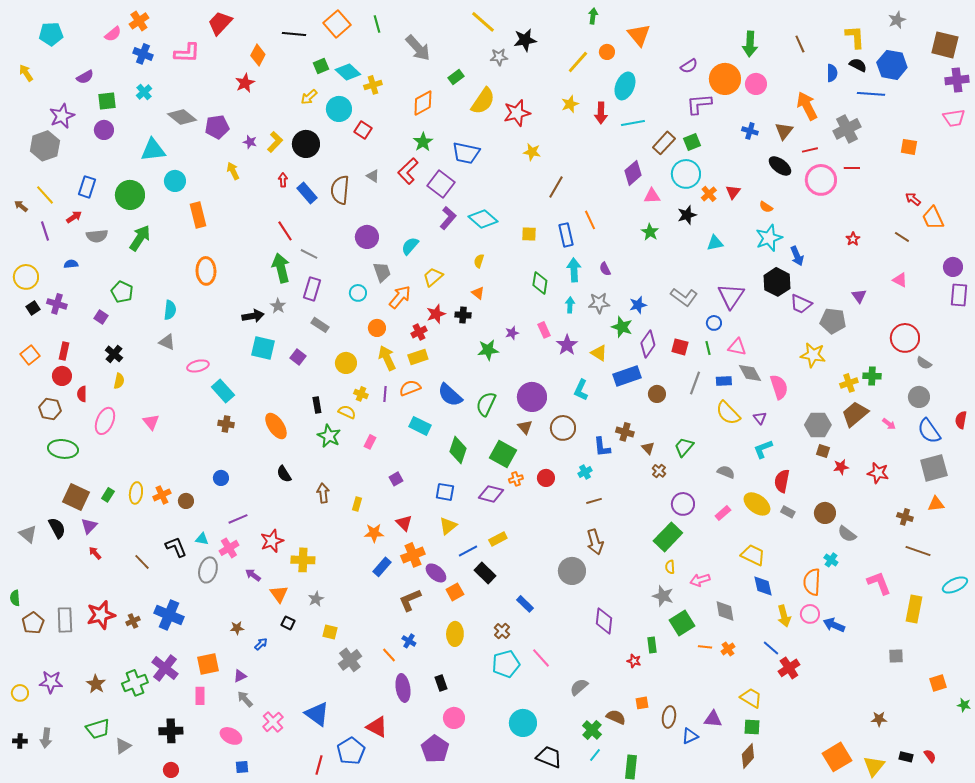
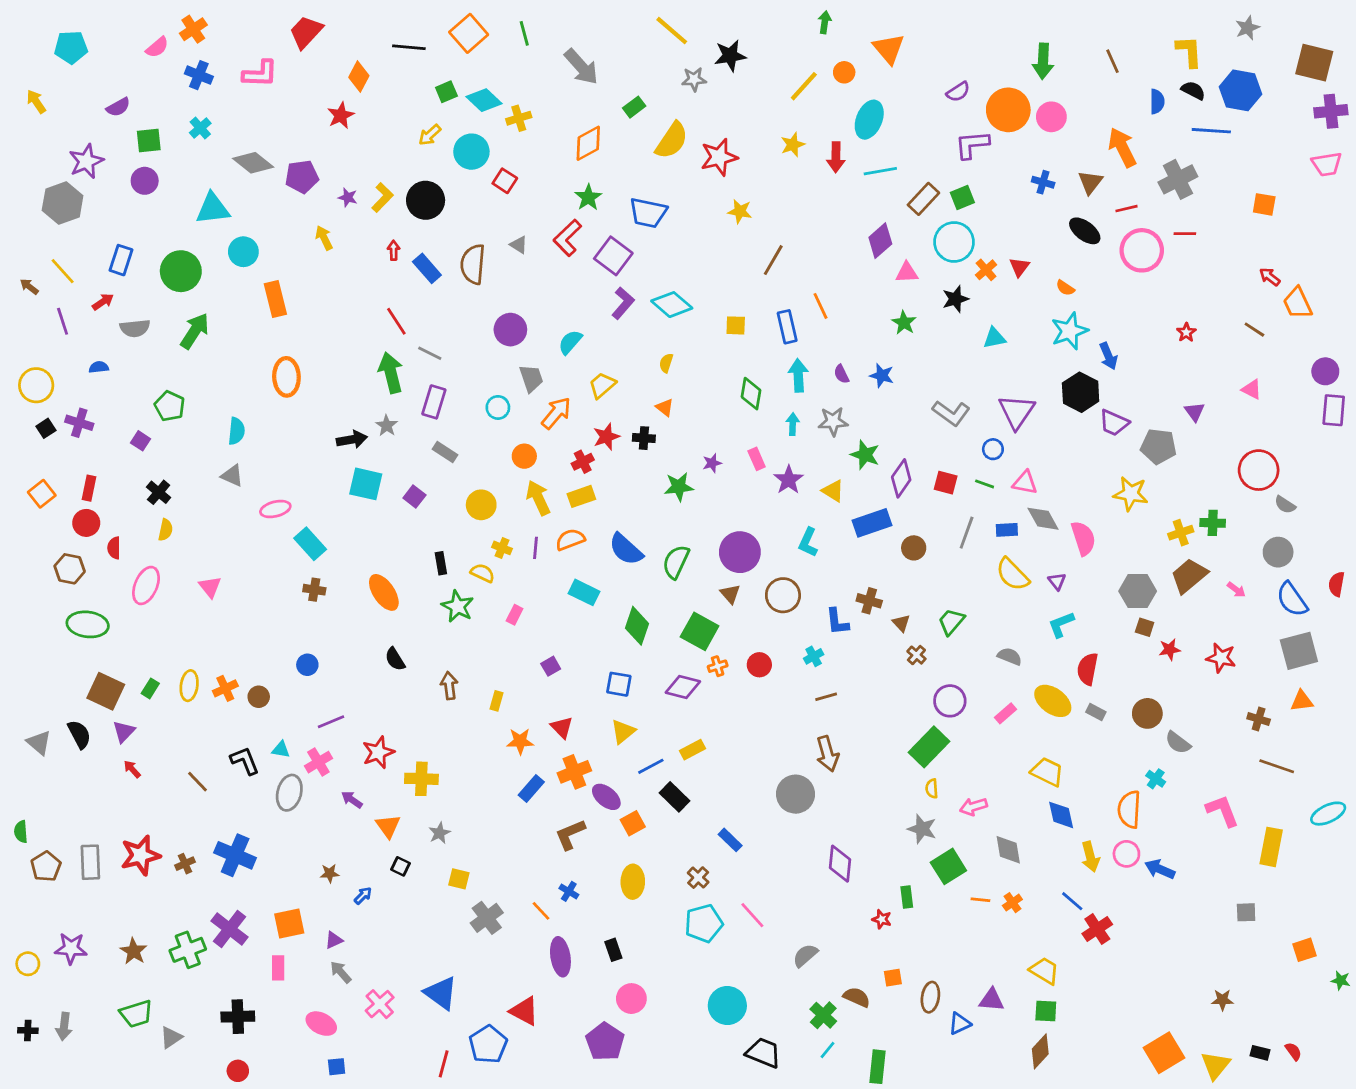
blue star: (638, 305) -> (882, 375), moved, turned 30
green line: (708, 348) -> (985, 484), turned -56

